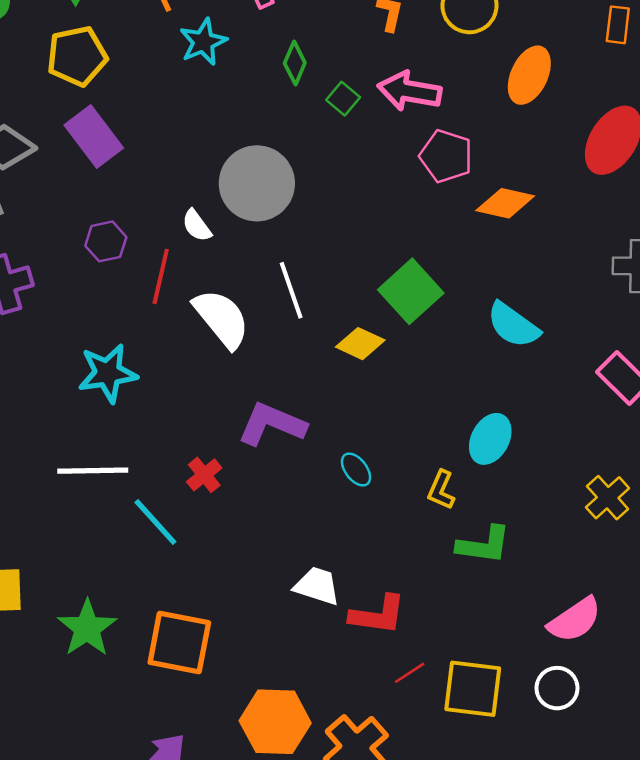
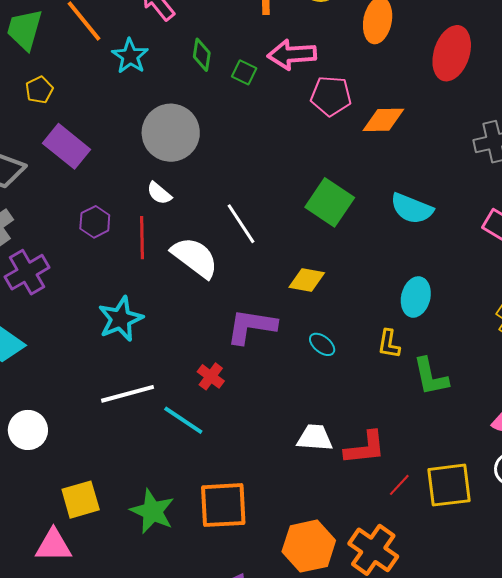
yellow pentagon: (77, 56) -> (39, 90), size x0.6
gray circle: (257, 183) -> (171, 133), moved
yellow diamond: (360, 344) -> (307, 280), moved
green L-shape: (484, 545) -> (431, 377), turned 84

